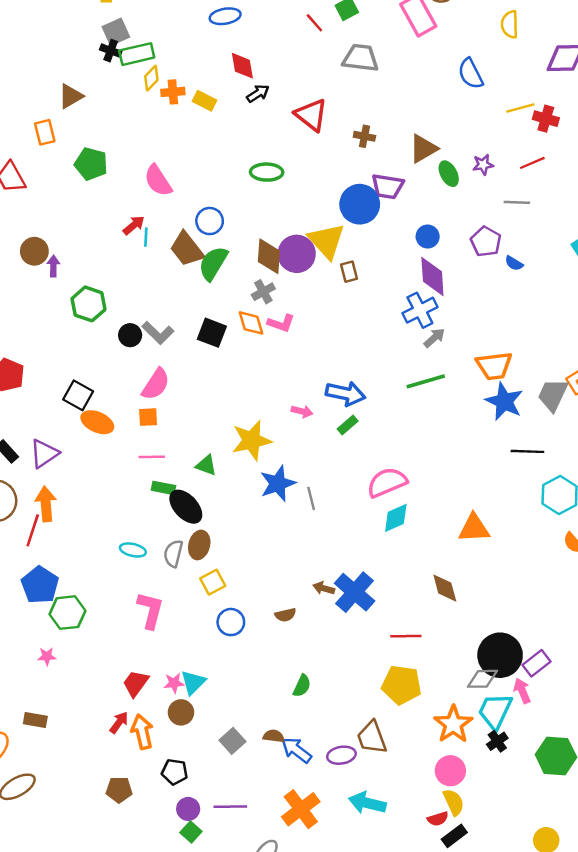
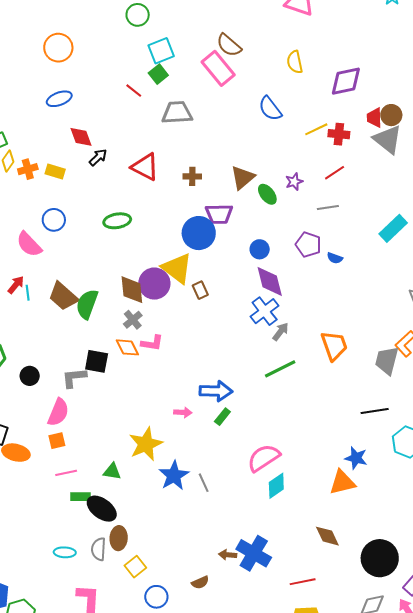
blue circle: (210, 221) -> (54, 220), moved
gray L-shape: (158, 333) -> (74, 378), moved, turned 140
orange trapezoid: (494, 366) -> (334, 346), turned -92
blue star: (504, 401) -> (356, 458), moved, size x0.7
black circle: (500, 655) -> (380, 558), moved

